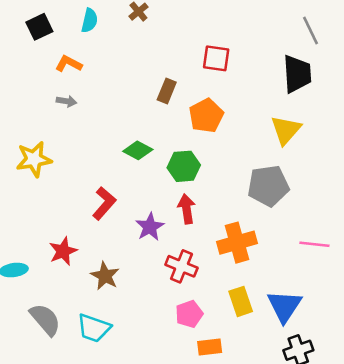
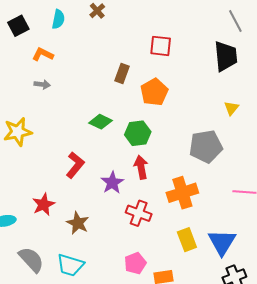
yellow triangle: (286, 130) -> (231, 108), moved, size x0.6
pink pentagon: (189, 314) -> (135, 263), moved

